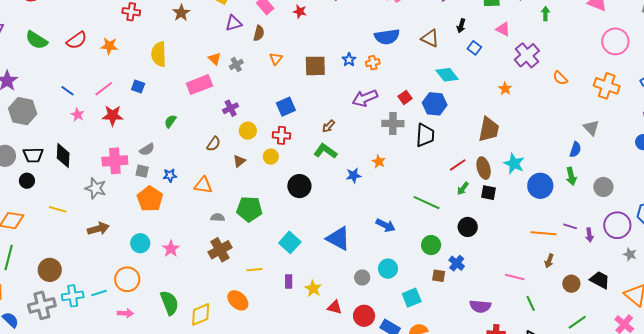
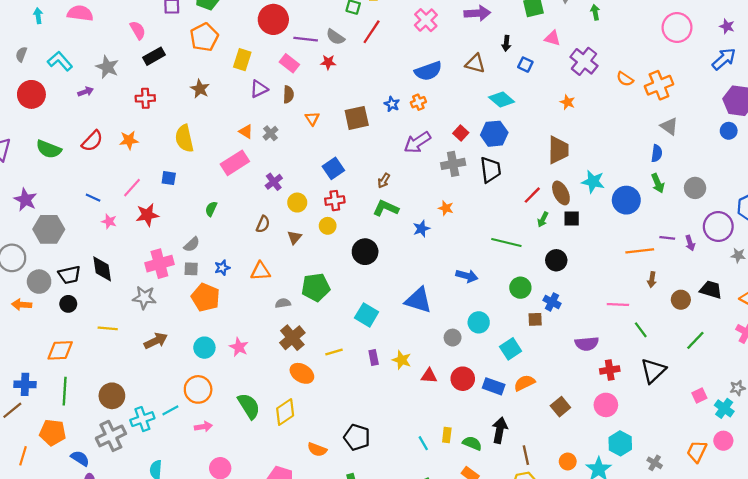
orange cross: (607, 86) -> (659, 85), moved, turned -30
orange ellipse: (238, 300) -> (302, 373), moved

